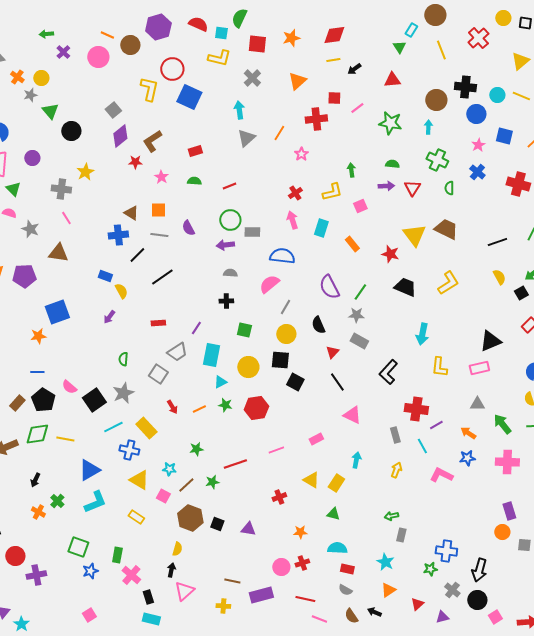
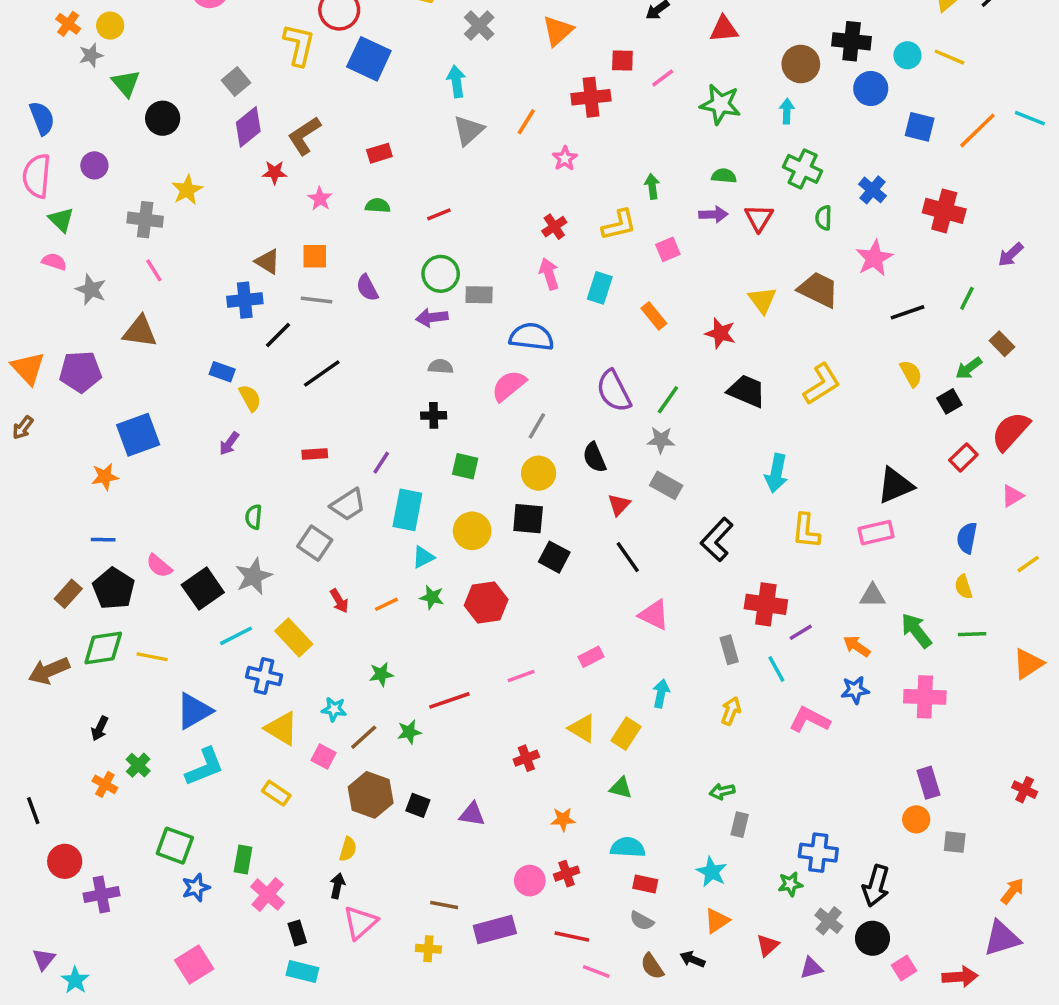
pink star: (478, 145) -> (874, 258), moved, size x1.5
yellow triangle: (414, 235) -> (762, 300), size x0.7
pink square: (89, 615) -> (194, 964), size x1.5

